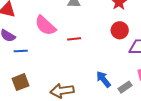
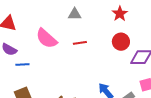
red line: (74, 39) -> (80, 43), moved

